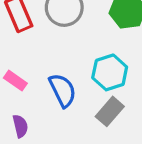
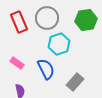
cyan hexagon: (110, 72) -> (59, 44), moved

